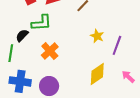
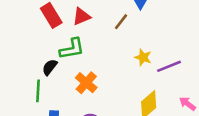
purple line: (117, 45) -> (169, 66), turned 54

